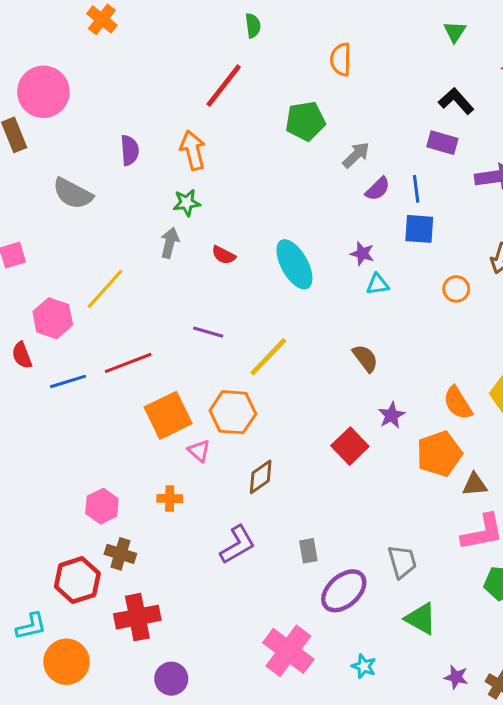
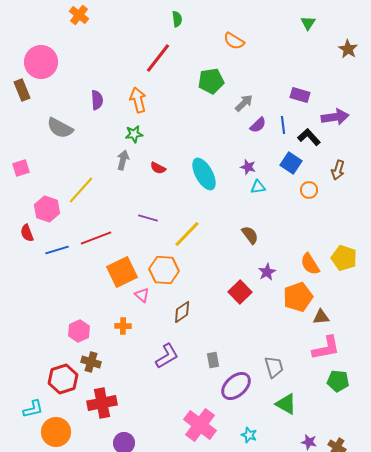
orange semicircle: (341, 59) -> (234, 41), turned -60
black L-shape: (456, 101) -> (309, 137), moved
blue square: (419, 229) -> (291, 163), moved, turned 30

